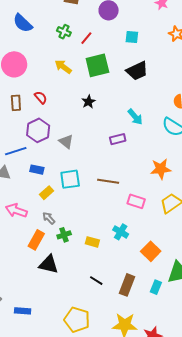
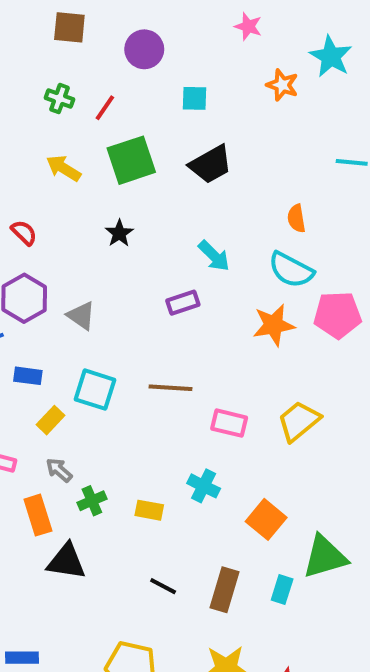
orange star: (161, 169) -> (274, 325), moved
cyan square: (70, 179) -> (95, 390), turned 30
orange rectangle: (36, 240) -> (38, 515), turned -42

